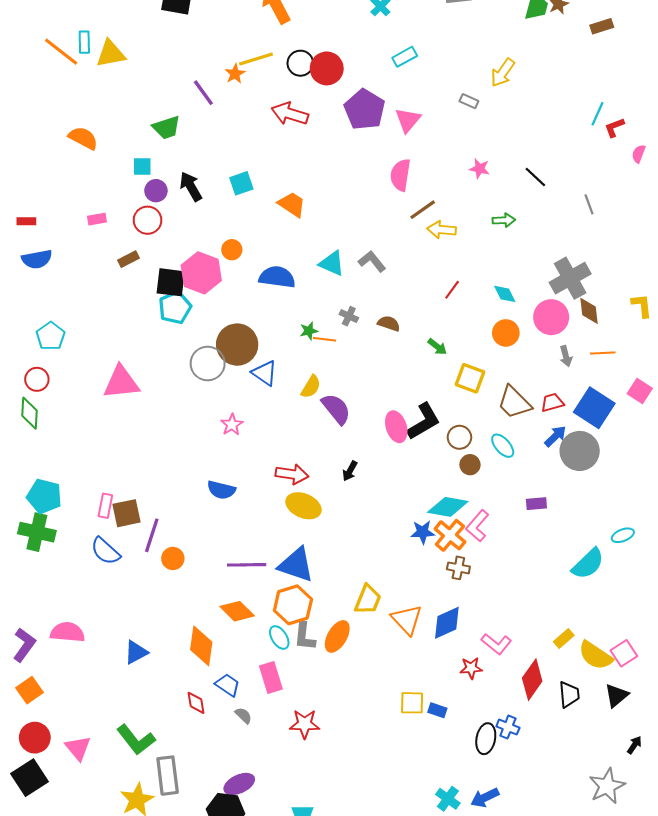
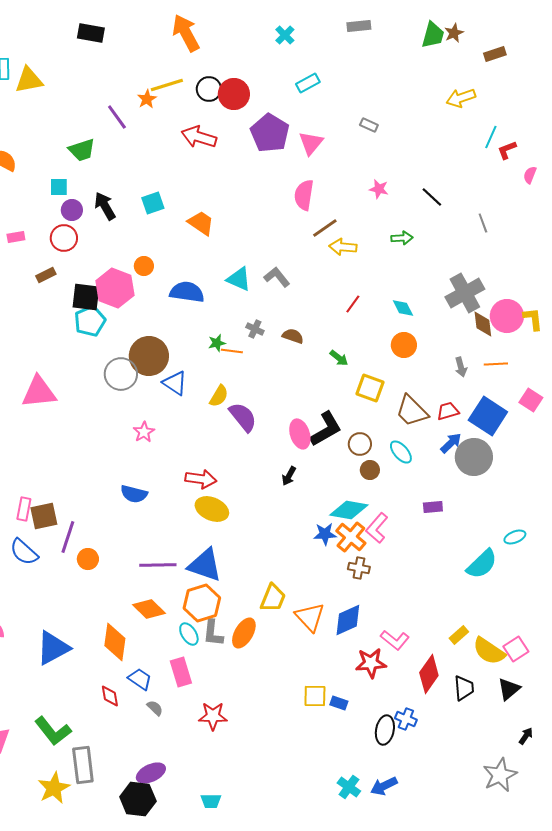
yellow arrow: (503, 73) -> (461, 98), moved, turned 36
pink circle: (551, 317) -> (507, 316), moved
black arrow: (350, 471) -> (289, 476), moved
blue triangle: (136, 652) -> (53, 648), size x1.5
red star: (471, 668) -> (371, 663), size x1.4

